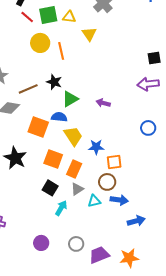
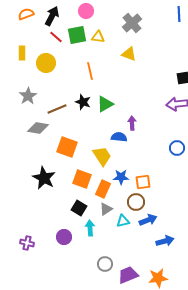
yellow triangle: (89, 34) -> (129, 54), moved, turned -35
yellow circle: (40, 43) -> (46, 63), moved
green triangle: (70, 99) -> (105, 104), moved
purple arrow: (103, 103) -> (132, 123), turned 72
blue semicircle: (59, 117) -> (119, 137), moved
blue star: (96, 147) -> (121, 177), moved
blue arrow: (119, 200) -> (148, 220), turned -30
cyan arrow: (61, 208) -> (90, 228), turned -35
purple circle: (41, 243) -> (64, 237), moved

